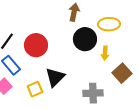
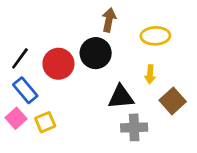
black circle: (85, 39) -> (96, 53), moved
black triangle: (55, 77) -> (121, 97), moved, turned 40
yellow square: (35, 89) -> (45, 122), moved

